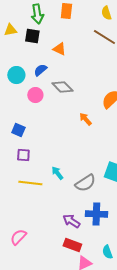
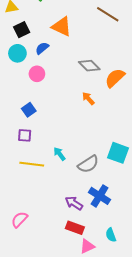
black square: (32, 36) -> (22, 30), moved, turned -35
orange triangle: (59, 49) -> (62, 27), size x1.5
gray diamond: (62, 87) -> (89, 66), moved
blue square: (18, 130) -> (29, 110), moved, turned 32
blue cross: (96, 214) -> (100, 196), turned 30

